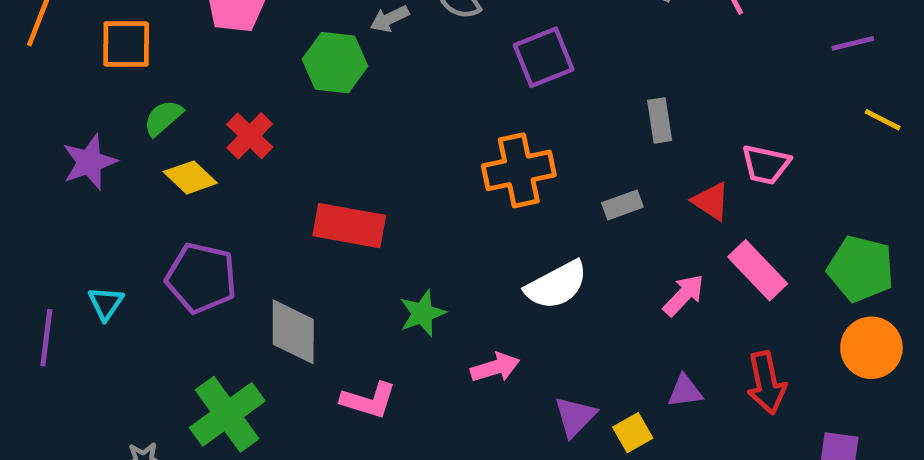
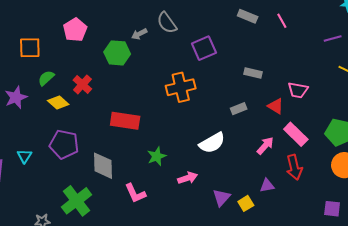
gray rectangle: (660, 120) -> (253, 73), turned -66
orange cross: (519, 170) -> (181, 87), moved
red arrow: (766, 383) -> (294, 167), moved
pink L-shape: (369, 400) -> (135, 193), turned 50

